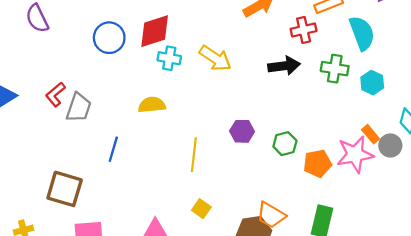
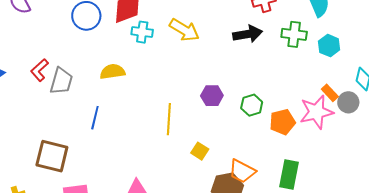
yellow semicircle: (152, 105) -> (113, 72), moved
yellow square: (201, 209) -> (200, 151), moved

